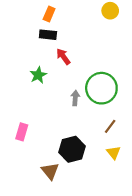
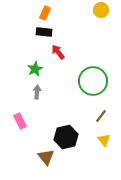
gray arrow: (75, 98) -> (37, 92), moved
pink rectangle: (22, 132) -> (20, 121), turned -42

